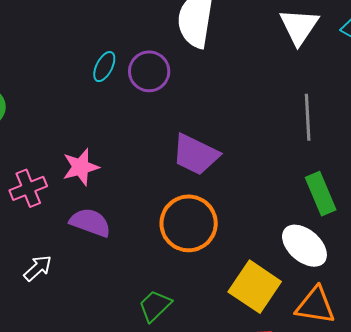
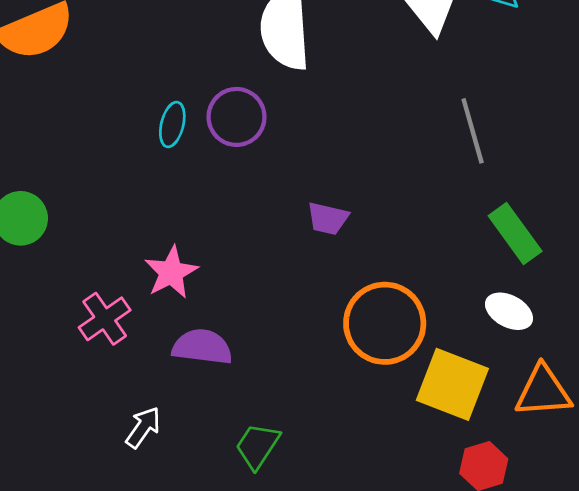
purple trapezoid: (196, 155) -> (328, 219), size x0.6
orange circle: (189, 223) -> (385, 323), moved
white ellipse: (304, 246) -> (509, 311), size x0.7
green trapezoid: (155, 306) -> (257, 446), moved

